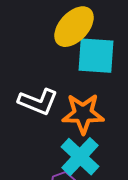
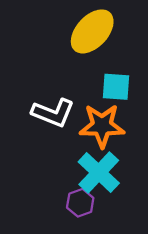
cyan square: (96, 56) -> (116, 87), moved, size x0.7

